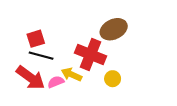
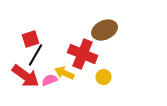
black line: (41, 56) -> (36, 55), turned -75

